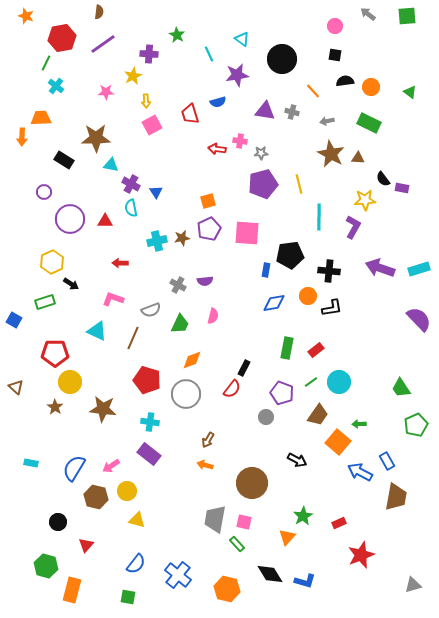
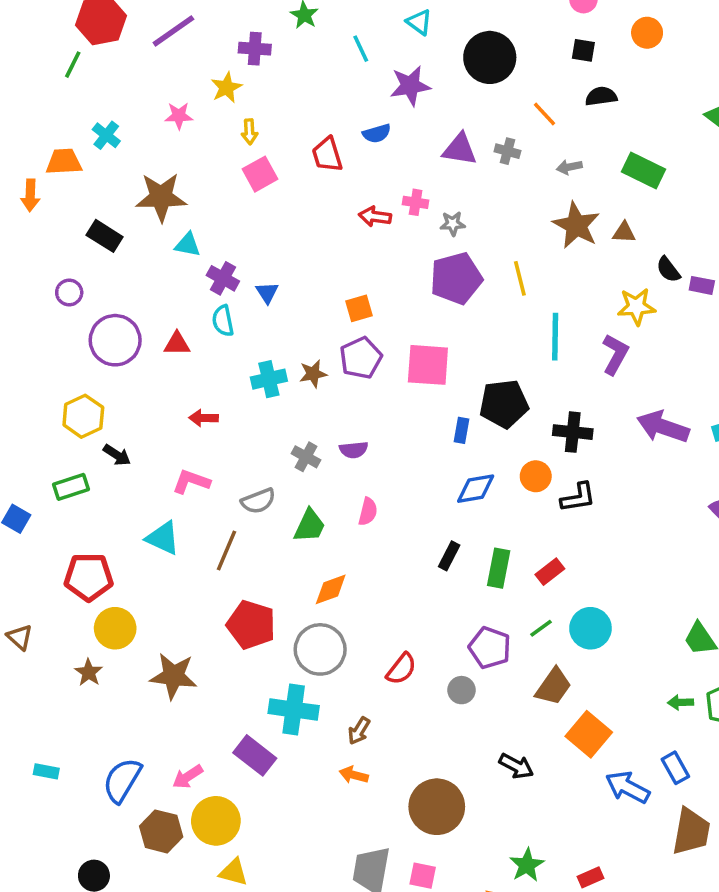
cyan cross: (56, 86) -> (106, 135), moved
orange circle: (371, 87) -> (647, 33), moved
black rectangle: (244, 368) -> (449, 556), moved
red semicircle: (232, 389) -> (401, 669), moved
cyan cross: (150, 422) -> (294, 710), moved, size x1.5
green arrow: (359, 424) -> (681, 702), moved
yellow circle: (127, 491) -> (216, 821), size x1.4

